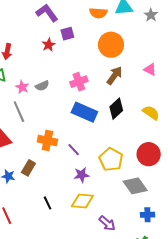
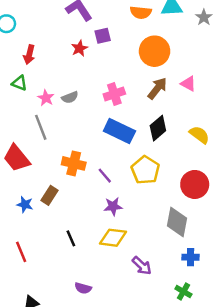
pink triangle: (150, 69) -> (188, 84), moved
yellow pentagon: (111, 159) -> (145, 170), moved
gray diamond: (135, 186) -> (177, 222), turned 45

